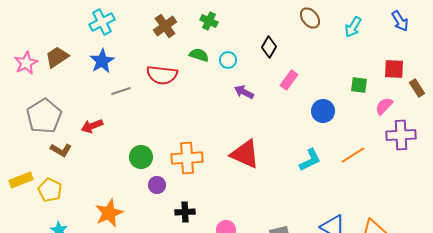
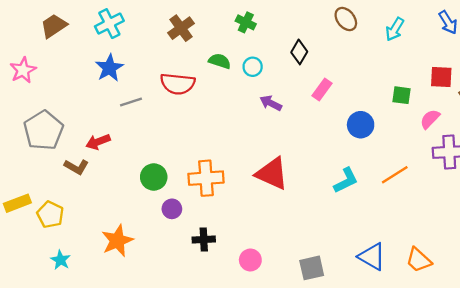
green cross: (209, 21) -> (246, 22), moved
brown trapezoid: (57, 57) -> (54, 26), moved
brown L-shape: (61, 150) -> (76, 167), moved

